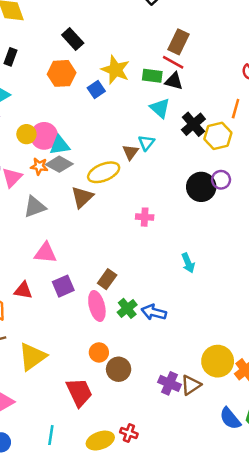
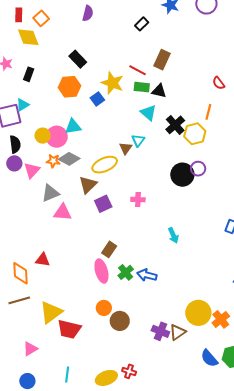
red line: (173, 62) -> (138, 70), moved
cyan triangle: (60, 145) -> (73, 127), moved
pink triangle: (45, 253) -> (63, 212), moved
purple square: (63, 286) -> (103, 204), moved
red trapezoid: (79, 392) -> (69, 329), moved, turned 130

